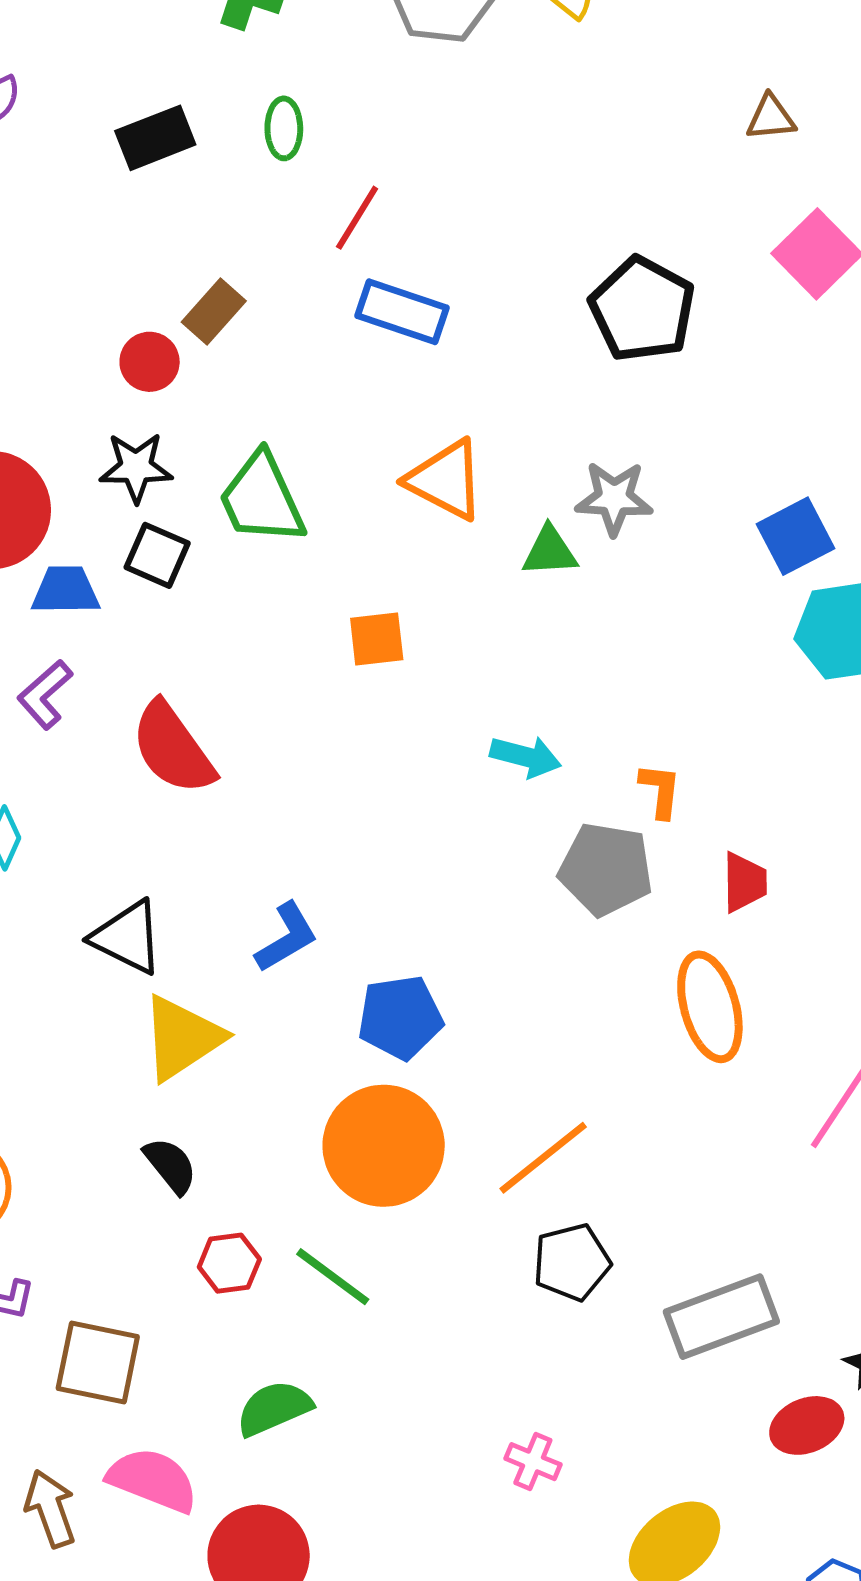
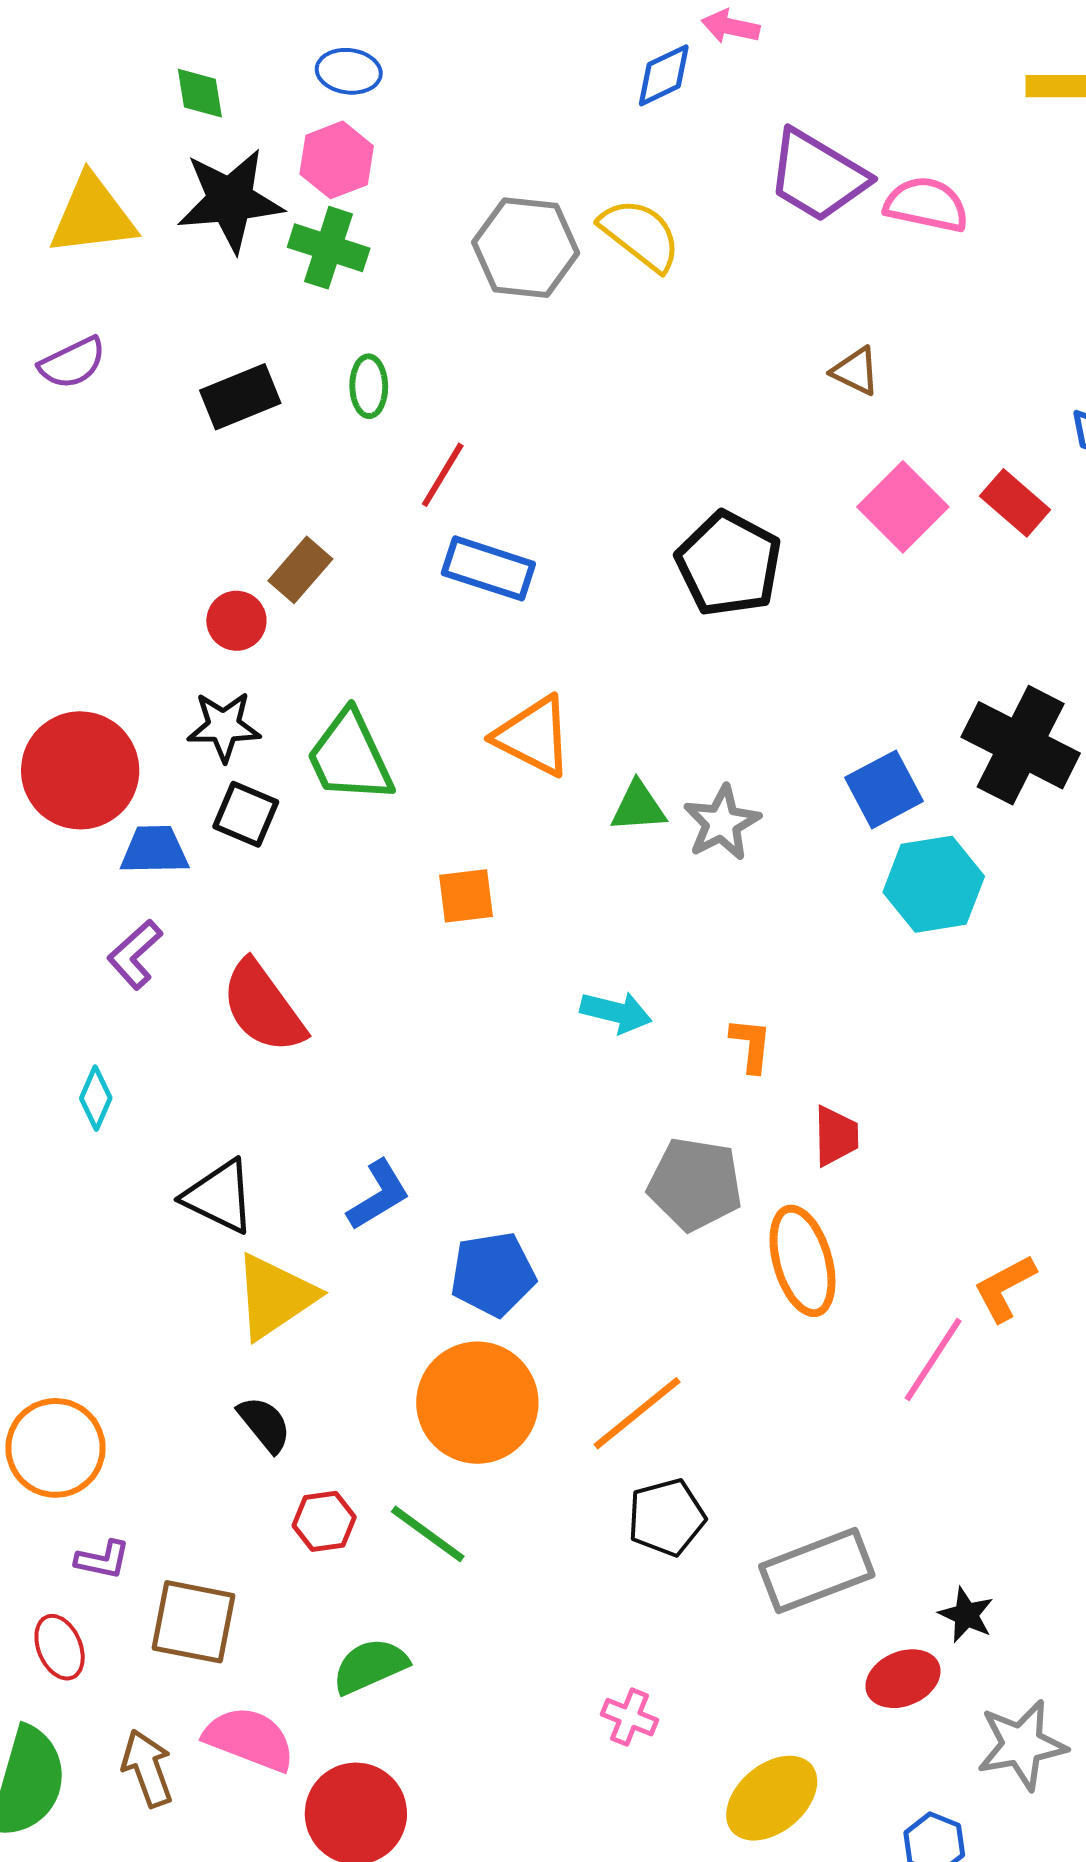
brown triangle: (771, 118) -> (856, 371), turned 32
gray star: (614, 498) -> (722, 823), moved, turned -30
gray pentagon: (606, 869) -> (695, 1184), moved

